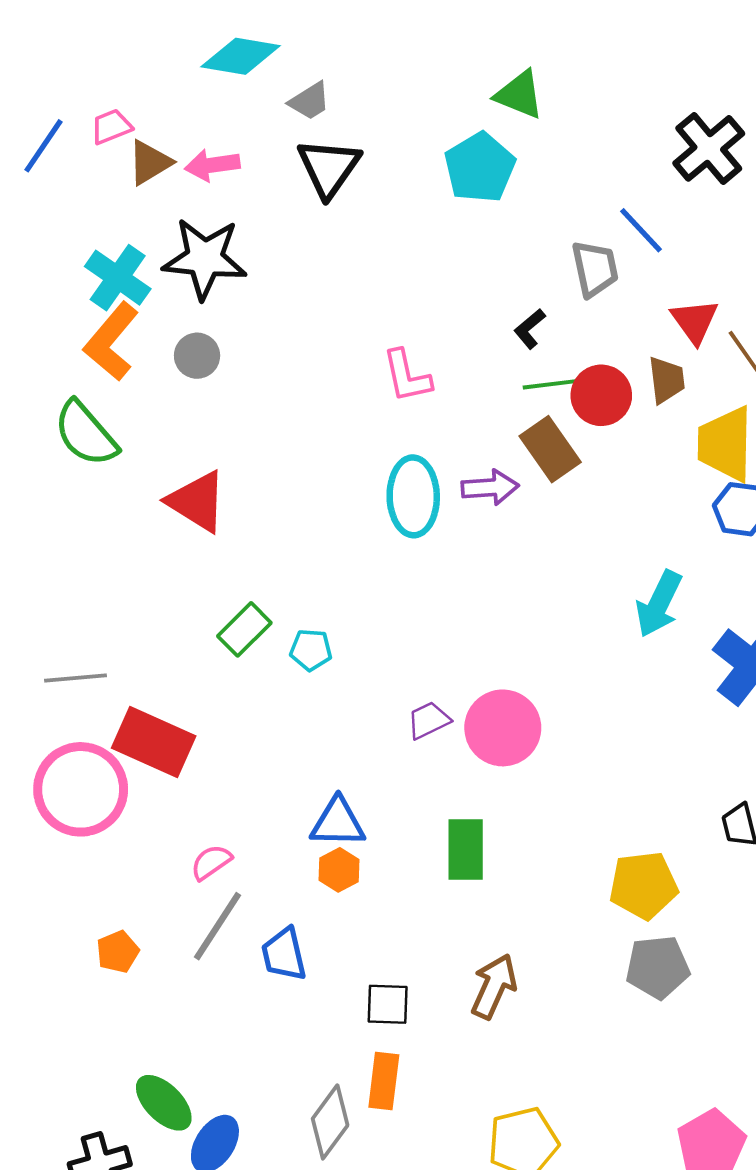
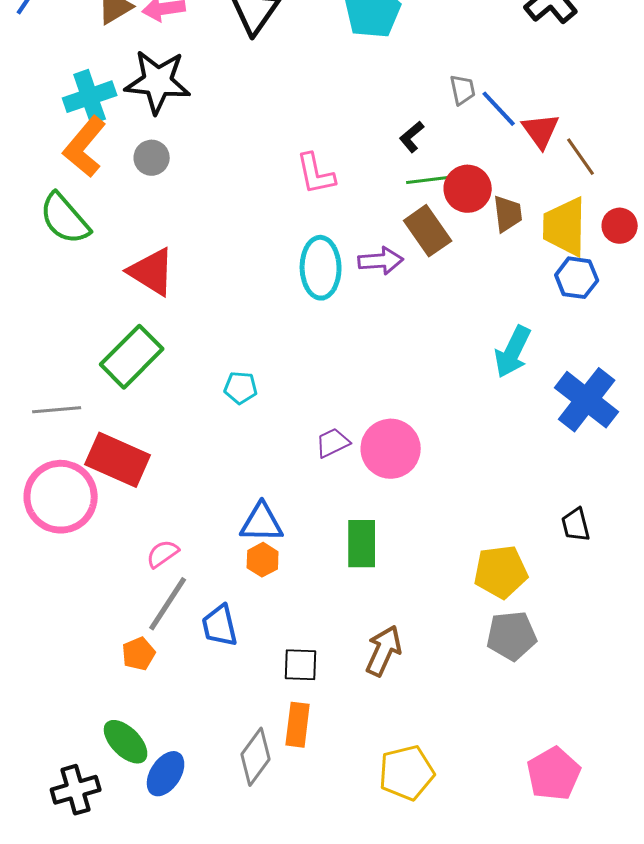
blue line: (641, 230) -> (499, 109), moved
gray trapezoid: (595, 269) -> (463, 90), size x0.7
cyan cross: (118, 278) -> (90, 97), turned 36
brown trapezoid: (667, 380) -> (508, 214), moved
green rectangle: (244, 629) -> (132, 357), moved, size x1.5
orange pentagon: (118, 952) -> (139, 654), moved

